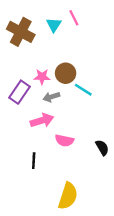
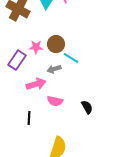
gray arrow: (51, 97) -> (54, 69), moved

